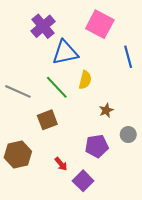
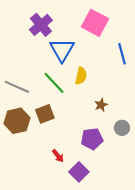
blue triangle: (65, 53) -> (62, 50), turned -48
brown hexagon: (18, 154) -> (17, 121), moved

